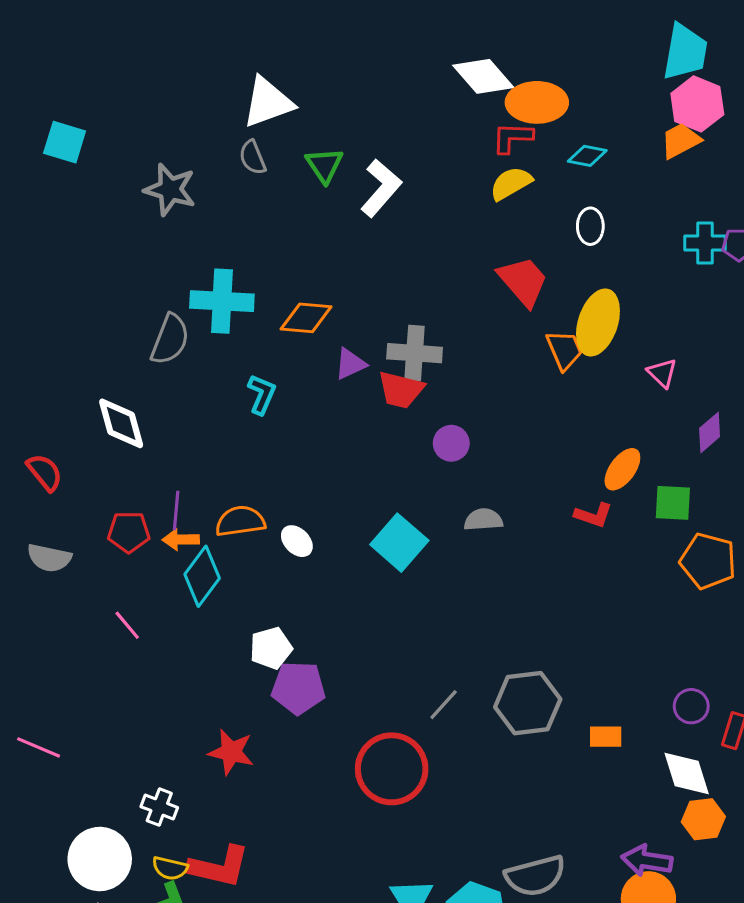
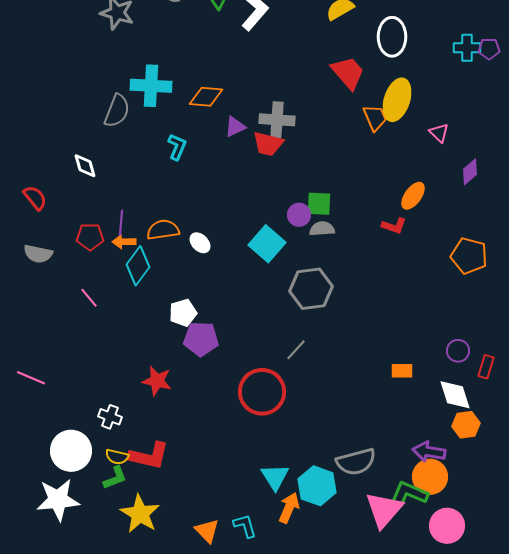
white ellipse: (590, 226) -> (392, 37), size x1.6
white diamond: (121, 423) -> (85, 166), size x0.7
purple circle: (451, 443) -> (299, 215), moved
green square: (673, 503) -> (319, 204), moved
gray hexagon: (528, 703) -> (311, 289), moved

